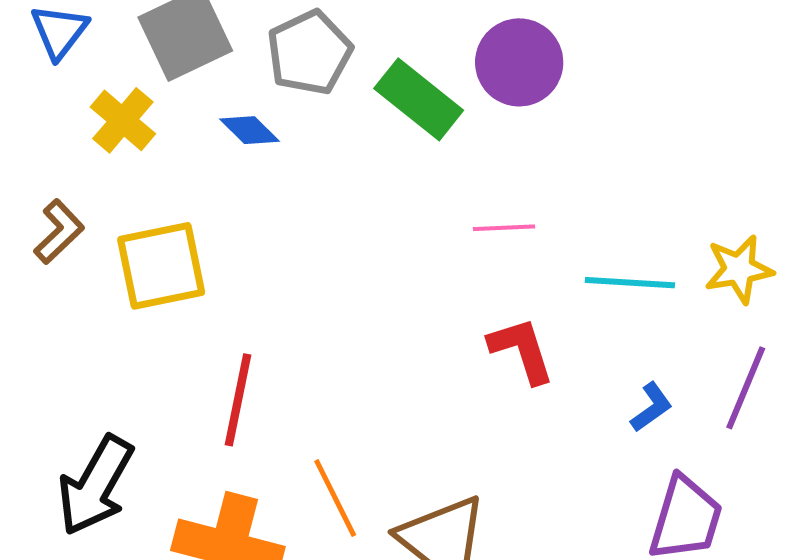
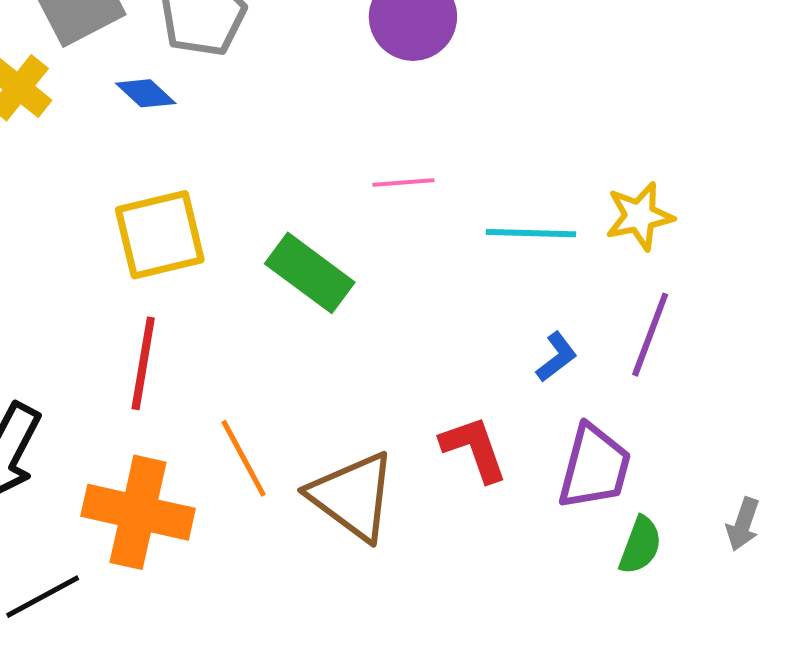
green rectangle: (419, 99) -> (310, 273), moved
yellow square: (161, 266) -> (160, 235), moved
red L-shape: (522, 350) -> (474, 449), moved

